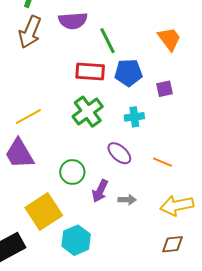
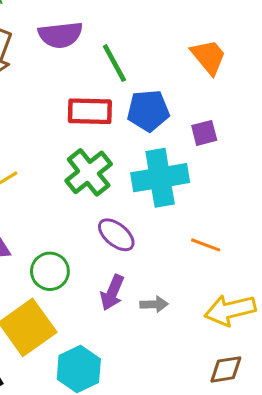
cyan cross: (134, 117) -> (160, 178), size x1.8
purple ellipse: (119, 153) -> (116, 235), moved
green circle: (72, 172) -> (50, 271), moved

